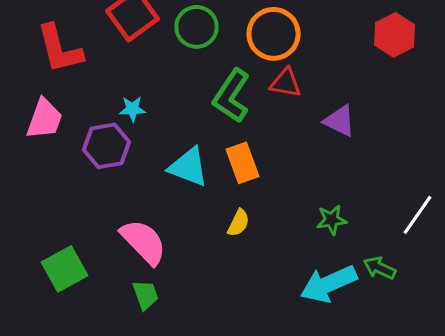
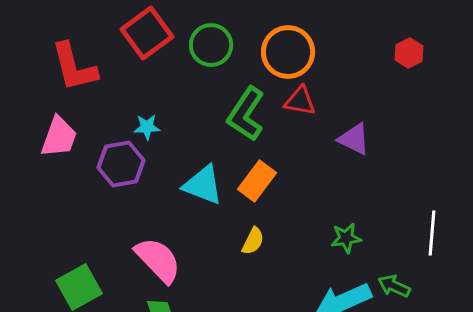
red hexagon: (394, 35) -> (409, 53), size x0.7
orange rectangle: (242, 163) -> (257, 181), turned 57
white line: (418, 215) -> (432, 233), turned -30

